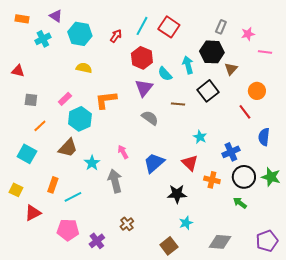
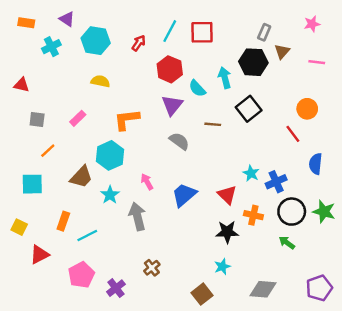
red square: (169, 27) -> (202, 32), turned -35
pink star: (248, 34) -> (312, 24), moved
brown triangle: (231, 69) -> (282, 51), moved
cyan hexagon: (80, 119) -> (110, 155), moved
cyan star: (200, 137) -> (251, 173), moved
cyan square: (27, 154) -> (32, 184), turned -30
black star: (177, 194) -> (227, 232), moved
pink pentagon: (68, 230) -> (81, 275), turned -30

